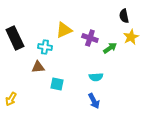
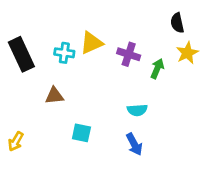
cyan cross: (45, 47) -> (64, 53), moved
green arrow: (110, 48) -> (157, 69), turned -32
cyan square: (57, 84) -> (81, 133), moved

